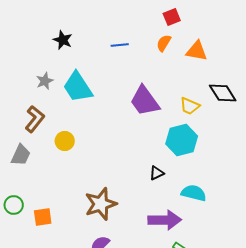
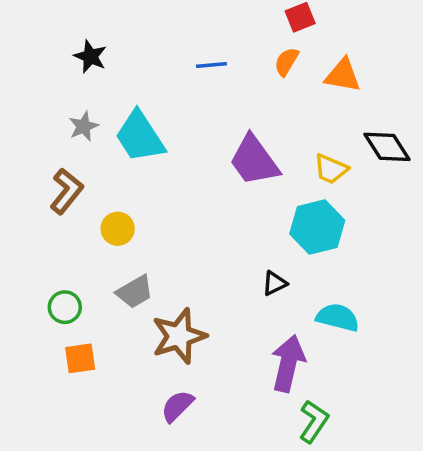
black star: (63, 40) -> (90, 57), moved
gray trapezoid: (21, 155) -> (135, 292), moved, turned 35
green circle: (14, 205) -> (65, 307), moved
purple arrow: (165, 220) -> (288, 363), turned -76

